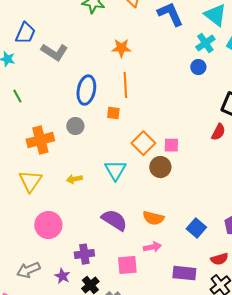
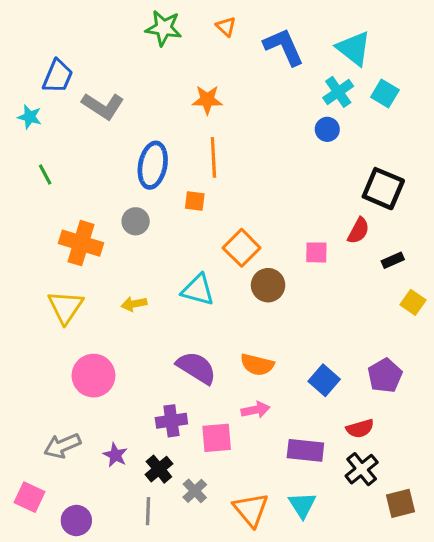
orange cross: (40, 140) -> (81, 243), turned 32
pink square: (171, 145) -> (316, 252), moved
cyan triangle: (115, 170) -> (198, 290), turned -45
purple cross: (84, 254) -> (171, 421), moved

